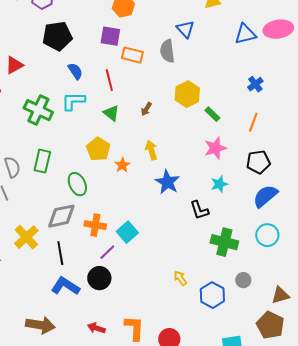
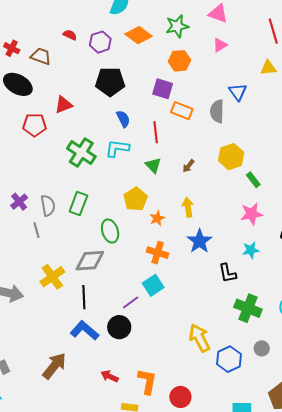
orange cross: (95, 225) -> (158, 253), moved
yellow arrow: (180, 278) -> (200, 338), size x1.8
brown arrow: (40, 325) -> (54, 366), turned -68

